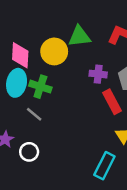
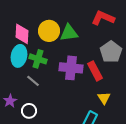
green triangle: (79, 36) -> (69, 33), moved
purple cross: (98, 74) -> (71, 68), moved, size x1.6

